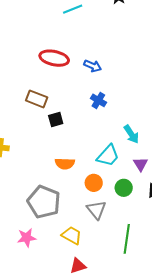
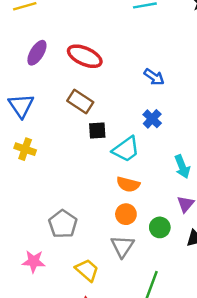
red ellipse: (54, 58) -> (85, 56), moved
cyan trapezoid: (108, 156) -> (126, 149), moved
orange semicircle: (65, 164) -> (128, 184), moved
gray pentagon: (44, 202) -> (63, 224), size x0.7

